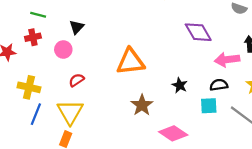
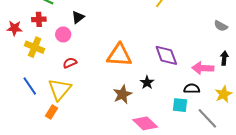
purple diamond: (198, 32) -> (166, 55), moved
black star: (180, 85) -> (147, 82), moved
yellow cross: (29, 87) -> (35, 47), moved
blue line: (36, 114) -> (30, 86), turned -66

